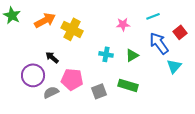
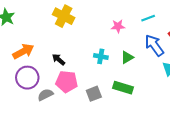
orange arrow: (45, 20) -> (23, 51), moved
yellow cross: (72, 29) -> (64, 16), moved
black arrow: (52, 57) -> (59, 59), moved

